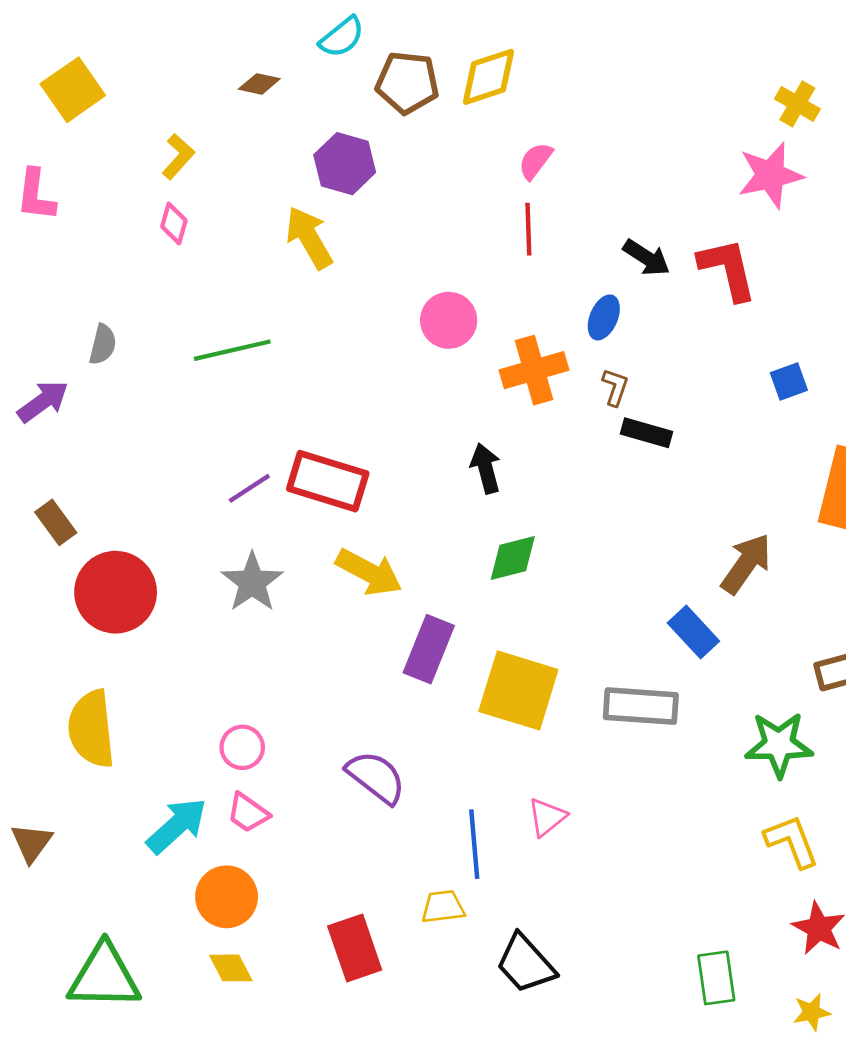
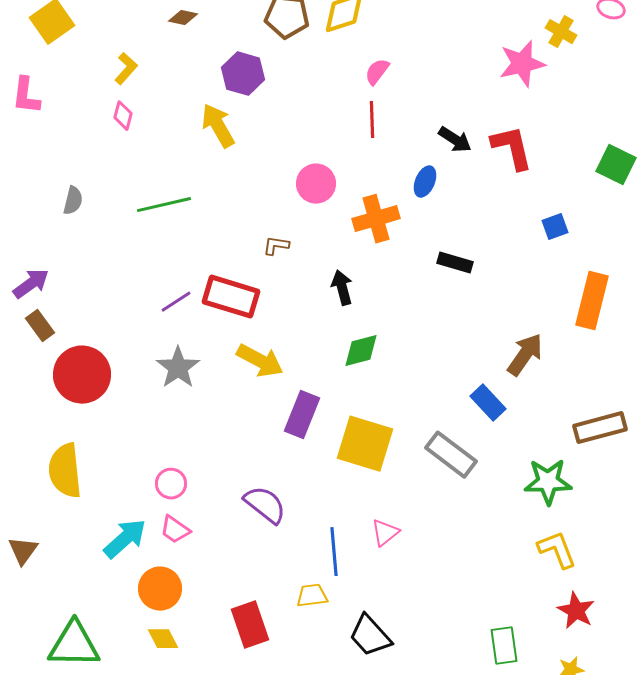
pink star: (770, 175) -> (522, 64), moved
brown L-shape: (615, 387) -> (276, 246), moved, turned -100
purple arrow: (43, 401) -> (31, 284), moved
gray rectangle: (641, 706) -> (451, 455), turned 33

